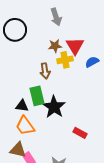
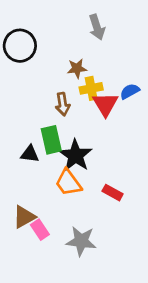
gray arrow: (56, 17) -> (97, 27), moved
red triangle: (75, 46) -> (105, 104), moved
orange trapezoid: (25, 126) -> (68, 183), moved
brown triangle: (18, 150) -> (24, 217), turned -42

